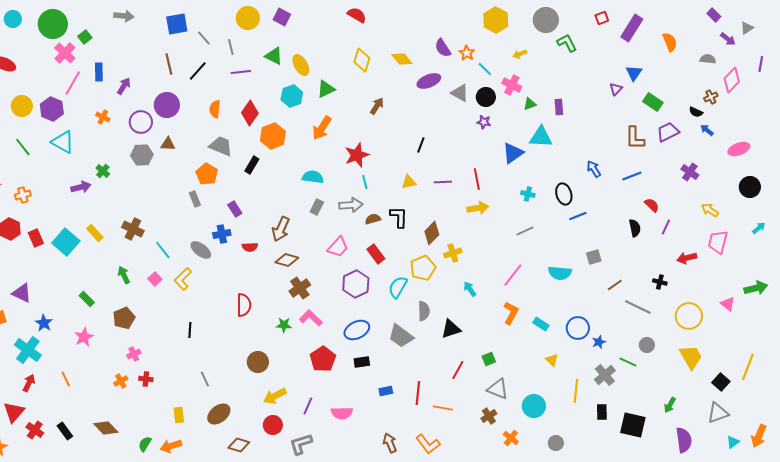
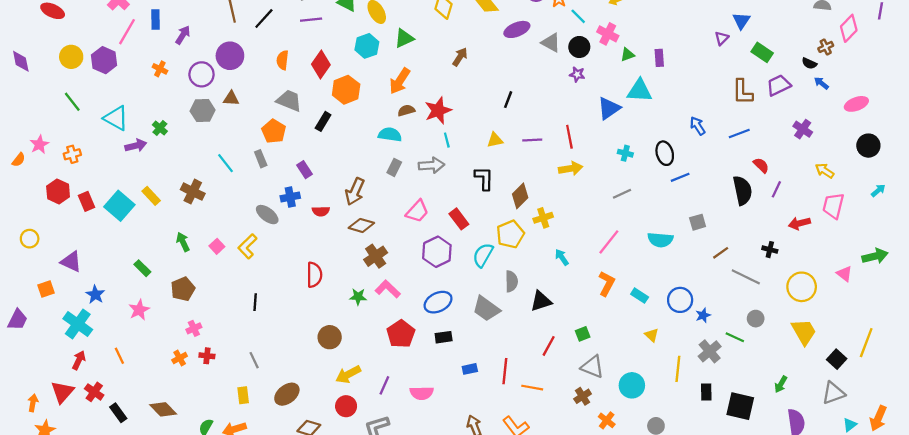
cyan triangle: (63, 142) -> (116, 118), moved
brown semicircle: (373, 219) -> (406, 110), moved
black semicircle: (635, 228) -> (742, 190), size x1.5
cyan line: (163, 250) -> (226, 163), moved
gray line: (205, 379) -> (254, 360), moved
red cross: (35, 430) -> (94, 392), moved

